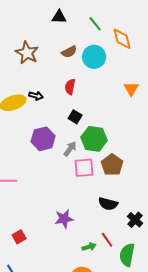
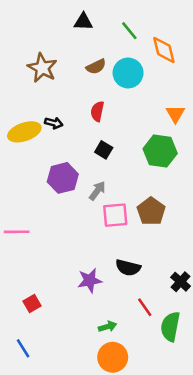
green hexagon: (94, 139) -> (160, 151), moved
black semicircle: (108, 204) -> (128, 268), moved
green arrow: (89, 247) -> (108, 327), moved

